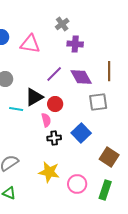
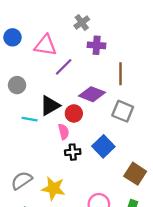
brown line: (109, 71) -> (120, 74), moved
purple line: (54, 74) -> (64, 67), moved
purple diamond: (81, 77) -> (92, 94), moved, turned -40
gray square: (98, 102) -> (123, 111), turned 30
yellow star: (49, 172) -> (53, 188), moved

